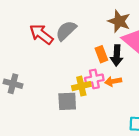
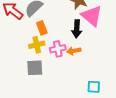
orange rectangle: (101, 54) -> (42, 28), moved
yellow cross: (81, 86) -> (37, 45), moved

